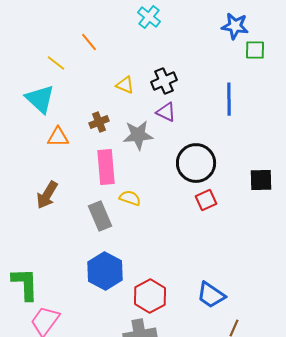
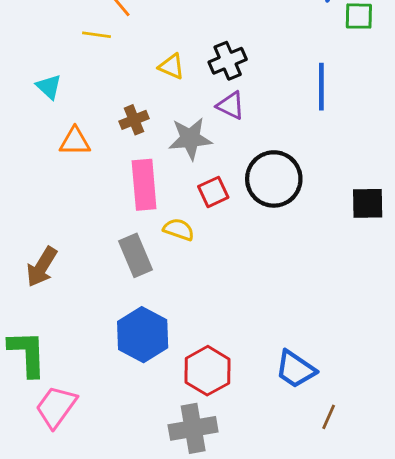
yellow line: (56, 63) -> (96, 35), moved, turned -30
cyan triangle: (40, 99) -> (49, 87), size x0.6
brown arrow: (47, 195) -> (42, 267), moved
red square: (206, 200) -> (213, 192), moved

